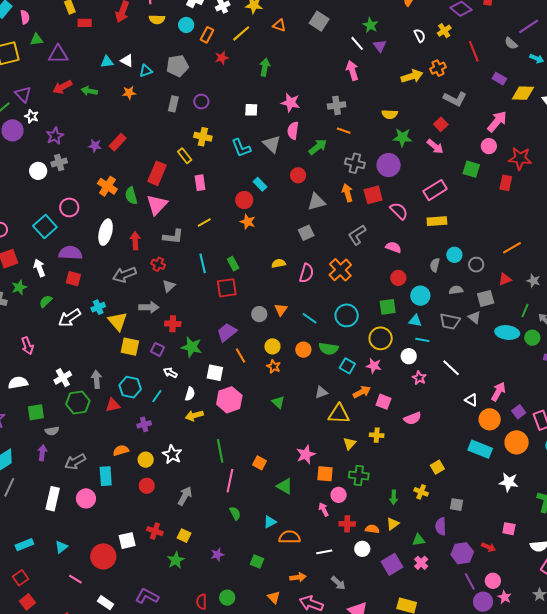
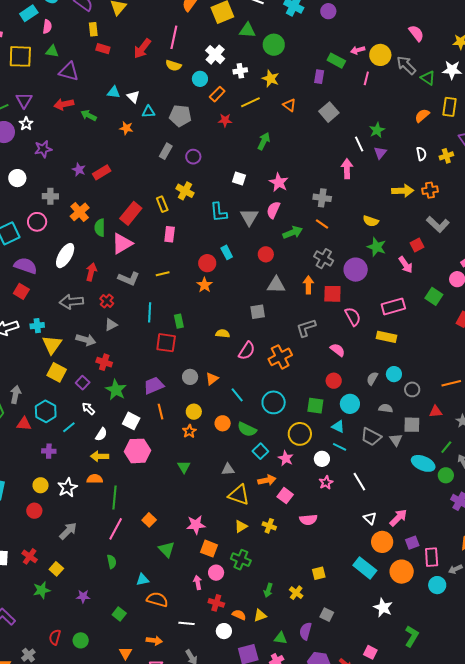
gray cross: (59, 163) -> (50, 196), moved
orange semicircle: (121, 450) -> (95, 479), moved

